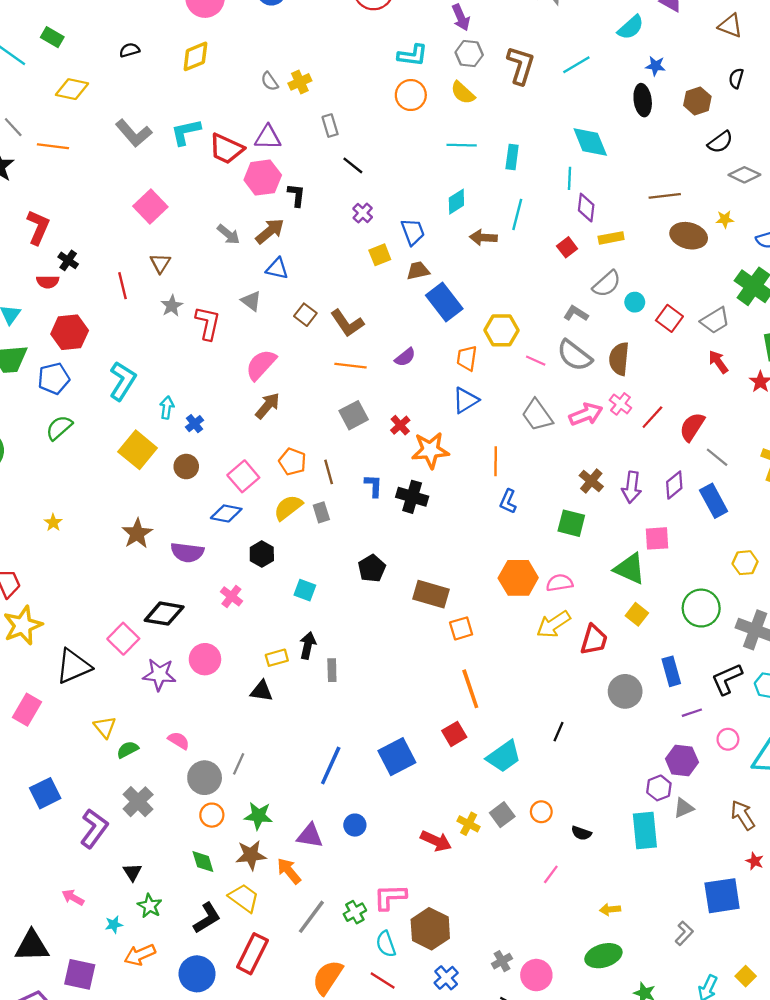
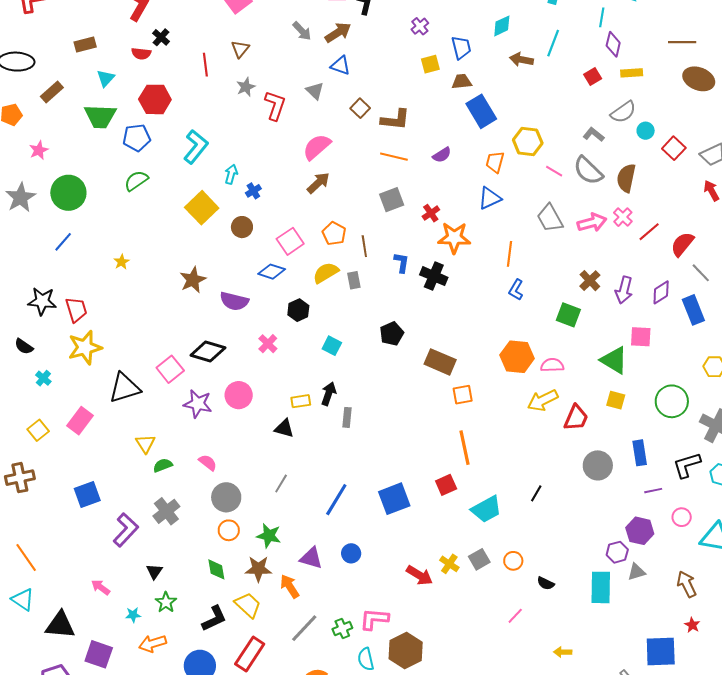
brown L-shape: (347, 323) -> (395, 120), turned -56
yellow square: (637, 614) -> (616, 400), turned -30
gray line: (239, 764) -> (281, 483), moved

